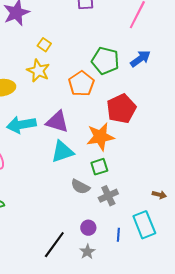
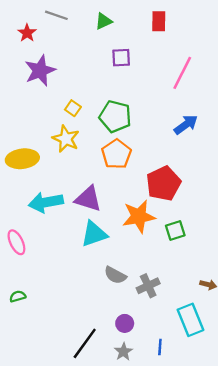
green pentagon: (105, 61) -> (115, 116), moved
green square: (99, 167) -> (175, 230), moved
blue line: (118, 235) -> (160, 347), moved

